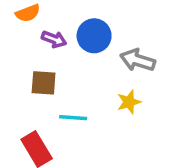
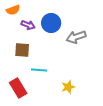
gray arrow: (138, 60) -> (76, 37), turned -36
yellow star: (129, 102) -> (68, 87), moved

